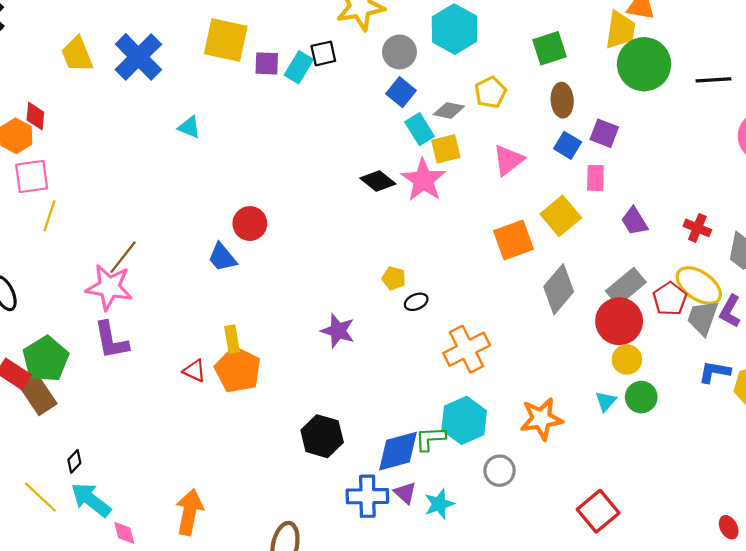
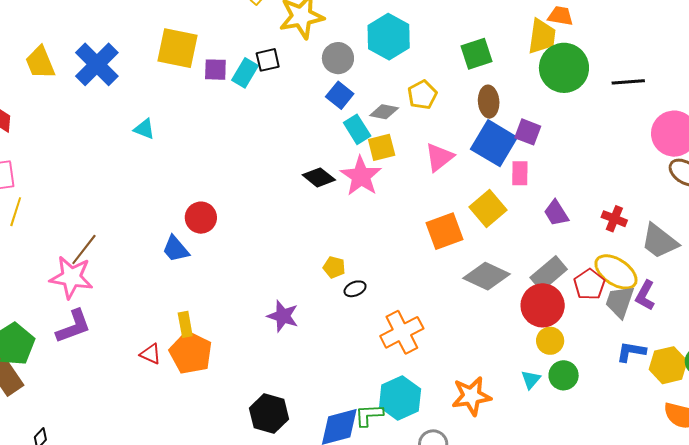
blue square: (568, 145) -> (494, 143), size x1.8
gray diamond: (559, 289) -> (486, 276), turned 75
purple L-shape: (111, 340) -> (74, 326), turned -99

